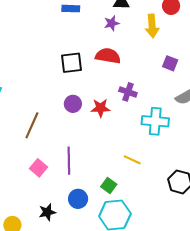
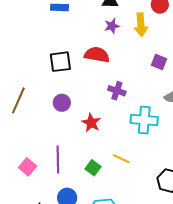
purple star: (112, 23) -> (112, 26), moved
red star: (100, 108) -> (91, 123), moved, turned 30
brown line: (32, 125) -> (18, 100), moved
green square: (109, 185) -> (93, 168), moved

